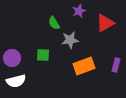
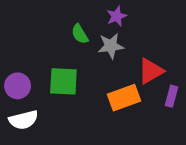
red triangle: (105, 23) -> (151, 71), moved
gray star: (70, 40) -> (111, 46), moved
green square: (43, 55) -> (63, 81), size x1.5

